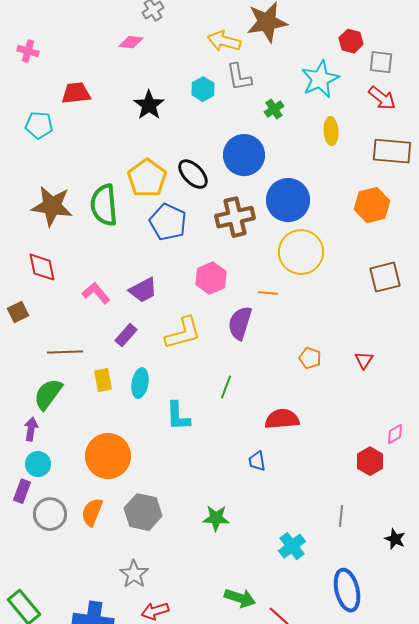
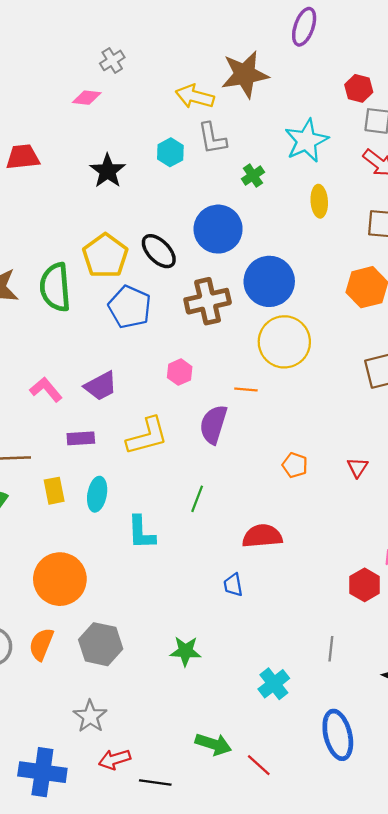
red hexagon: (351, 41) -> (359, 88), moved
pink hexagon: (211, 278) -> (180, 372), size x0.7
purple rectangle: (126, 335) -> (81, 438), turned 45

